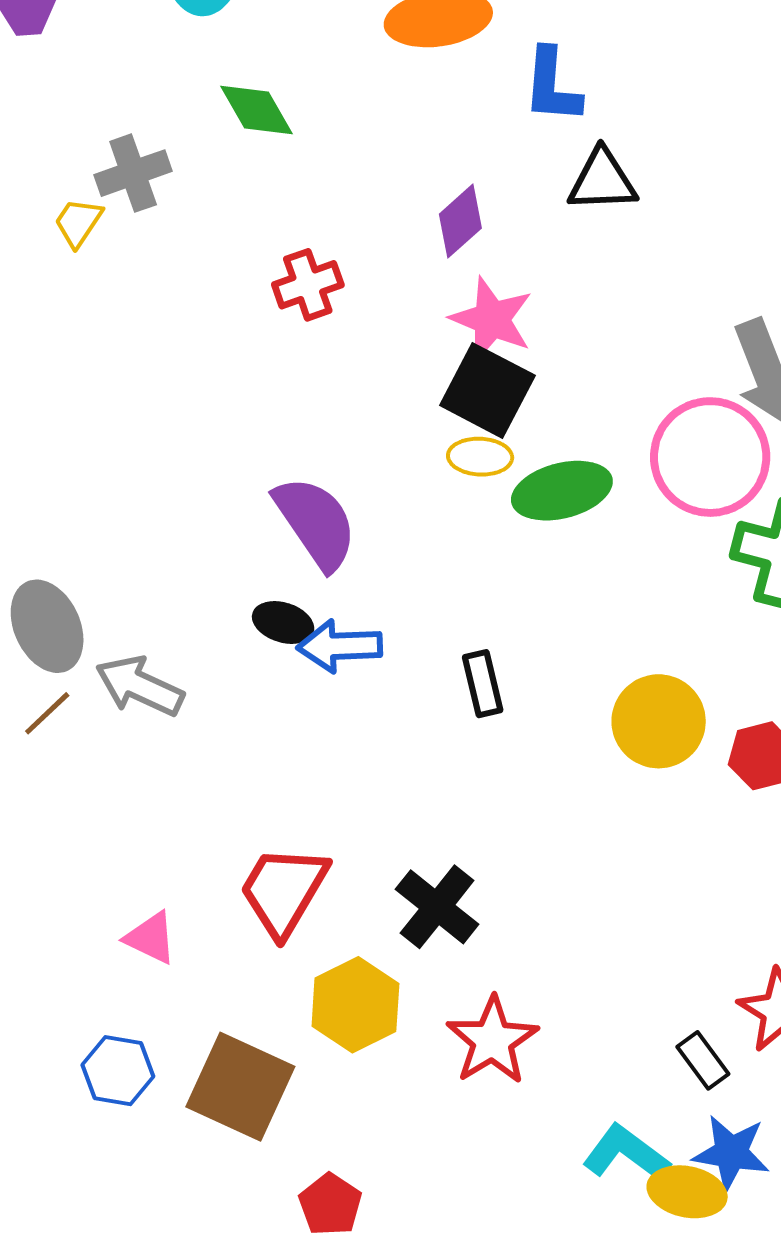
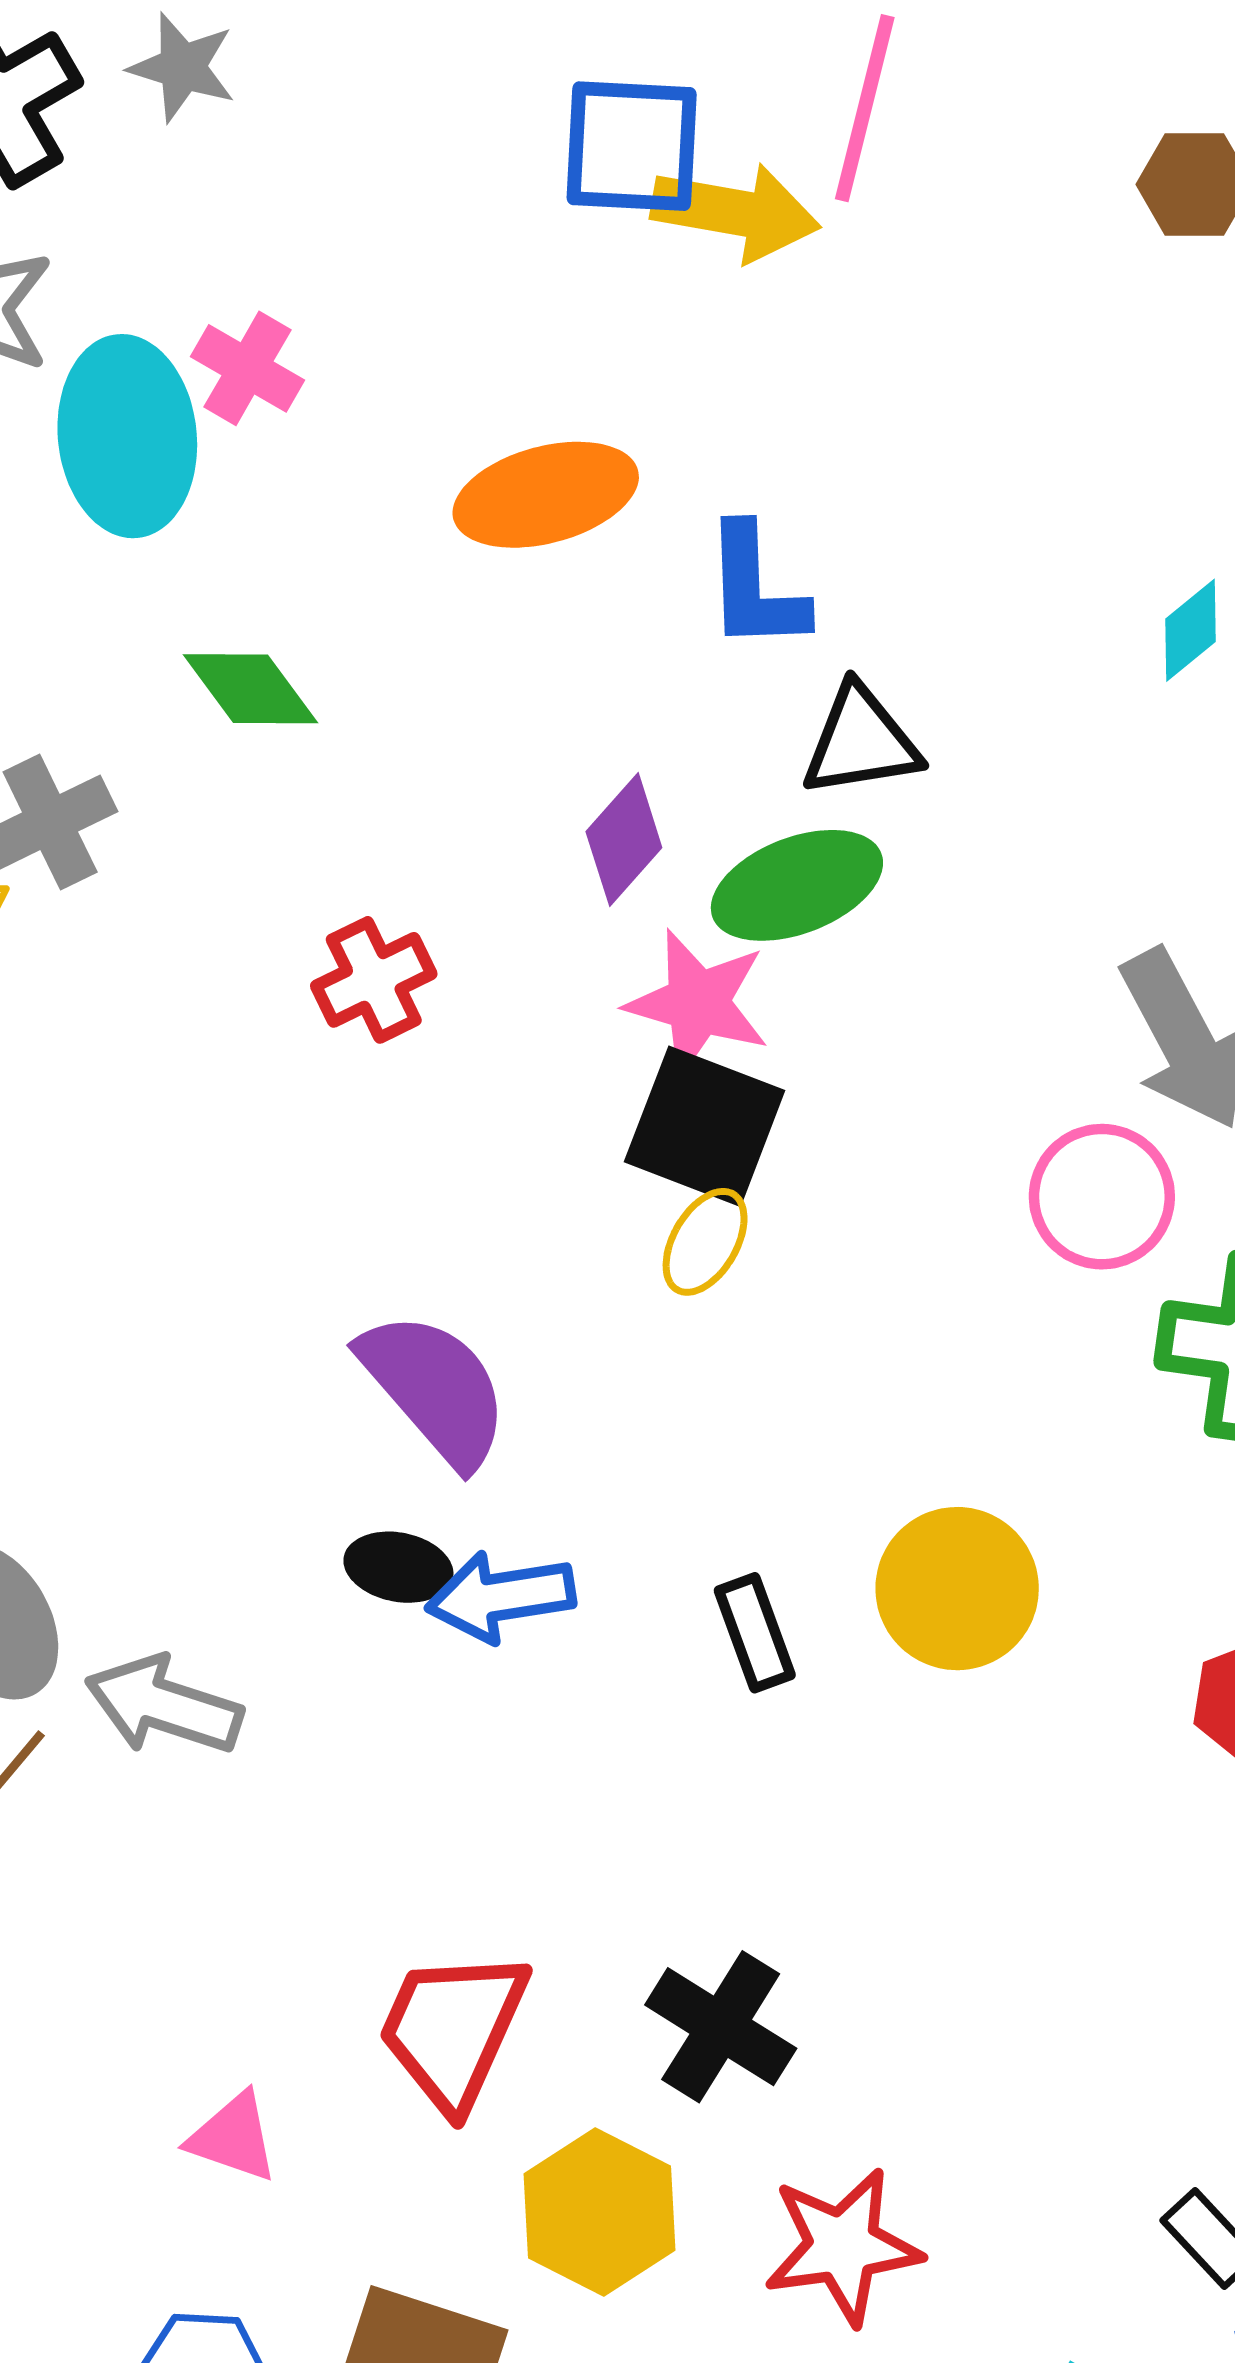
yellow ellipse: (480, 457) -> (705, 1242), turned -56
pink circle: (710, 457) -> (1102, 1197), size x0.7
green ellipse: (562, 491) -> (797, 885), moved
yellow circle: (659, 721) -> (957, 1589), moved
red star: (492, 1040) -> (843, 2246), turned 30

